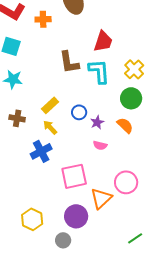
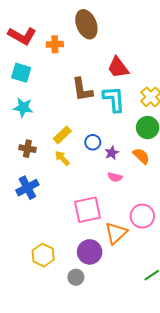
red trapezoid: (103, 41) -> (118, 67), turned 125
blue cross: (41, 151) -> (27, 188), moved

